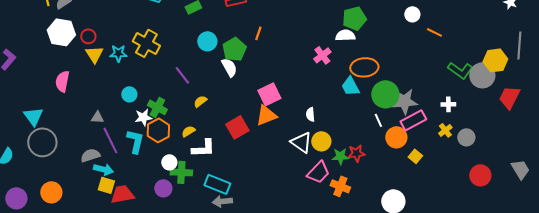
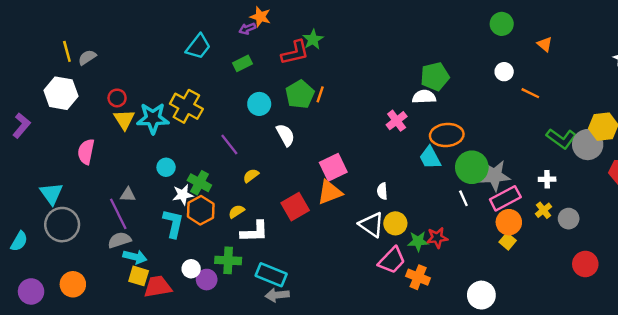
white hexagon: (61, 32) -> (61, 93), moved
green pentagon: (234, 49) -> (300, 94), moved
cyan star: (118, 53) -> (153, 118), size x1.5
orange circle: (396, 137) -> (509, 222), moved
purple line: (110, 140) -> (118, 214), moved
white circle: (169, 162) -> (191, 269), moved

